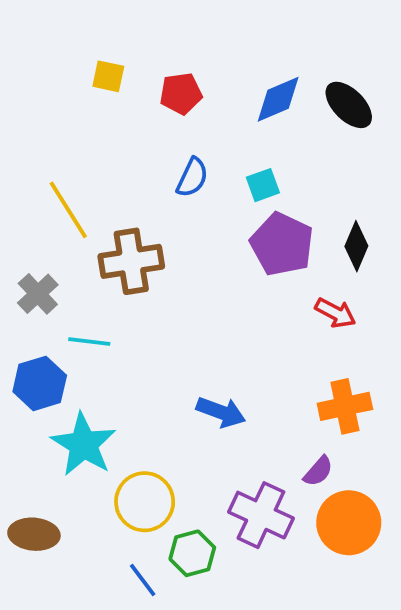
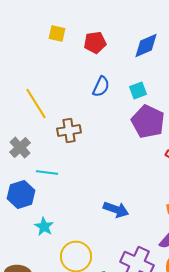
brown cross: (131, 261) -> (69, 131), size x0.7
cyan star: (84, 445) -> (44, 227), size x0.6

